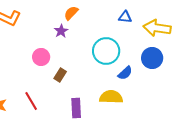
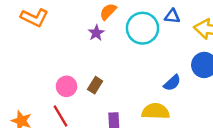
cyan circle: (106, 51) -> (143, 28), moved
pink circle: (41, 57) -> (67, 86), moved

